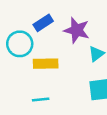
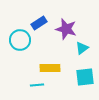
yellow rectangle: (46, 64) -> (50, 68), moved

